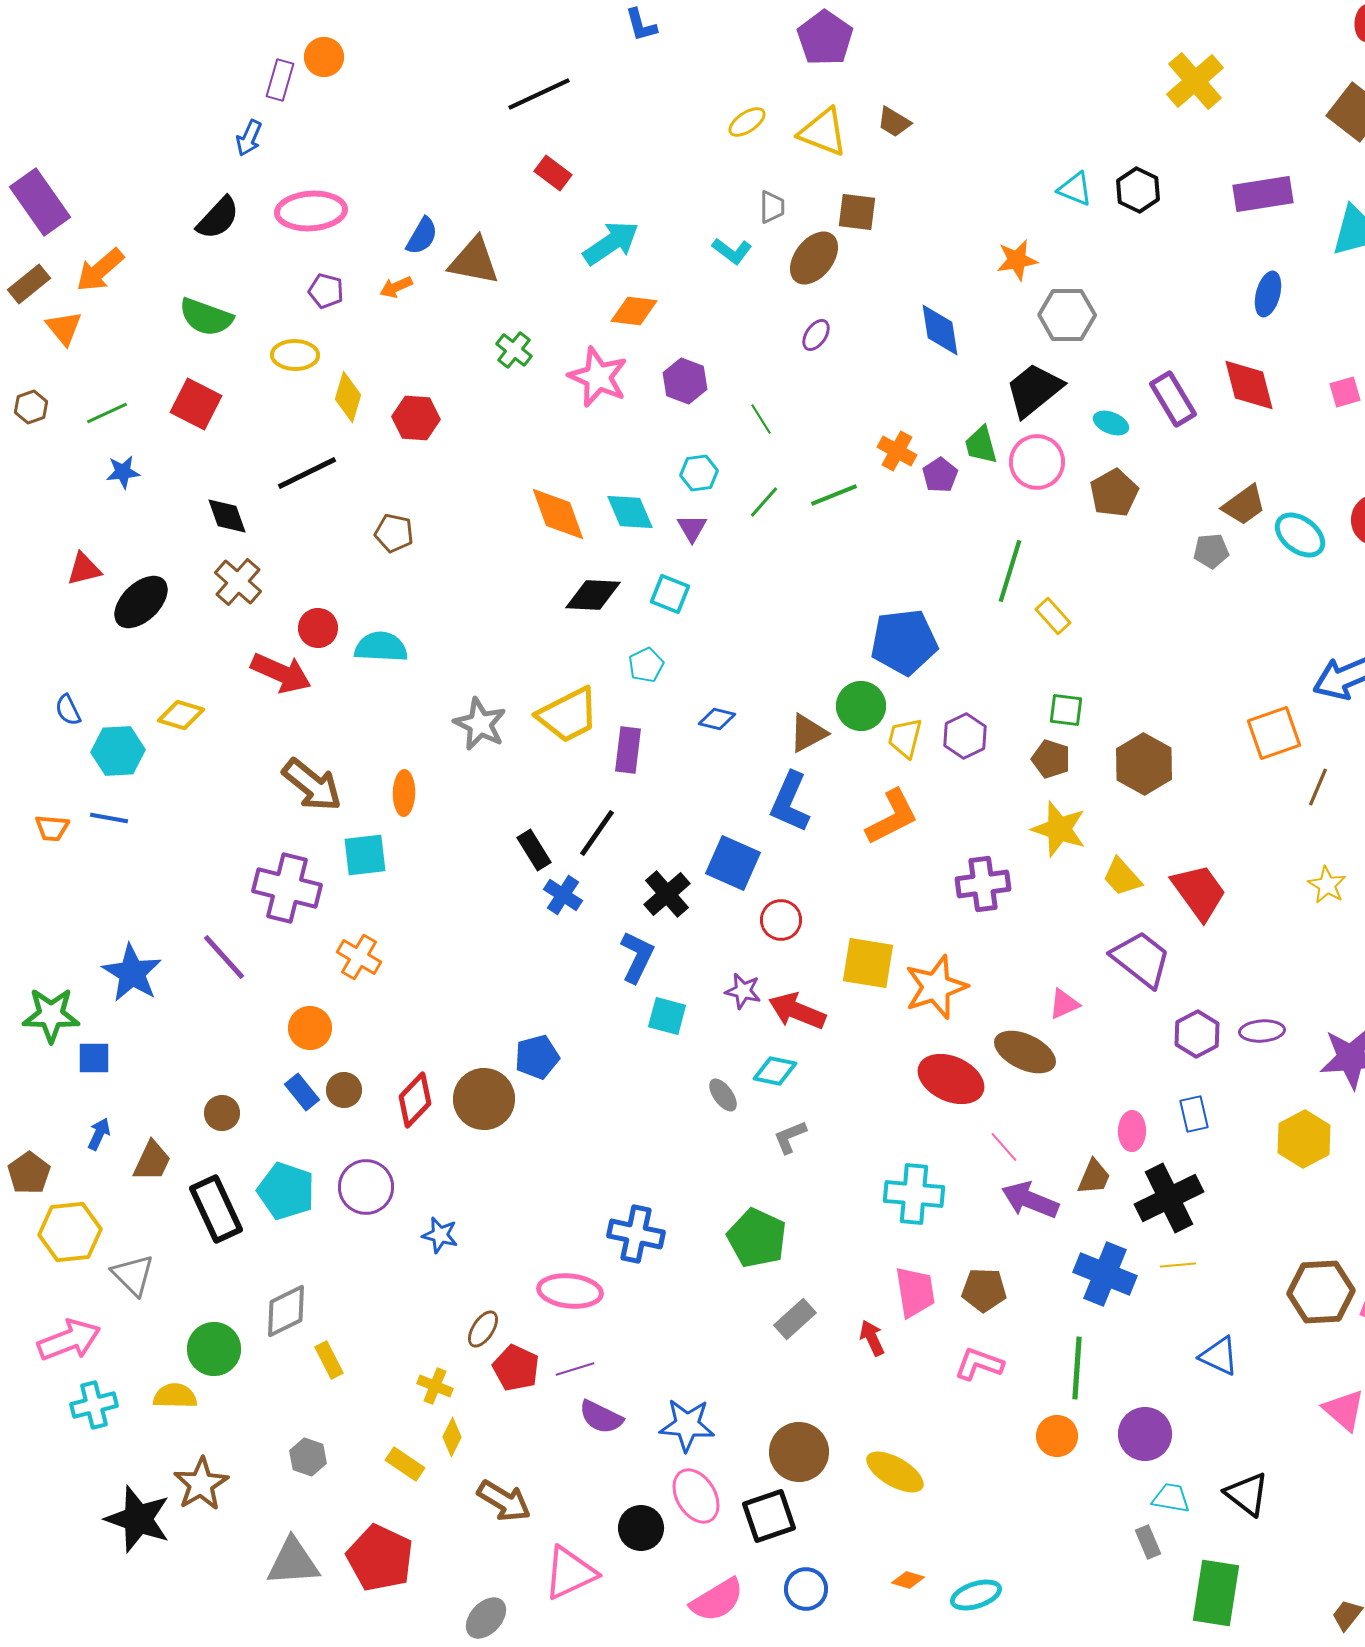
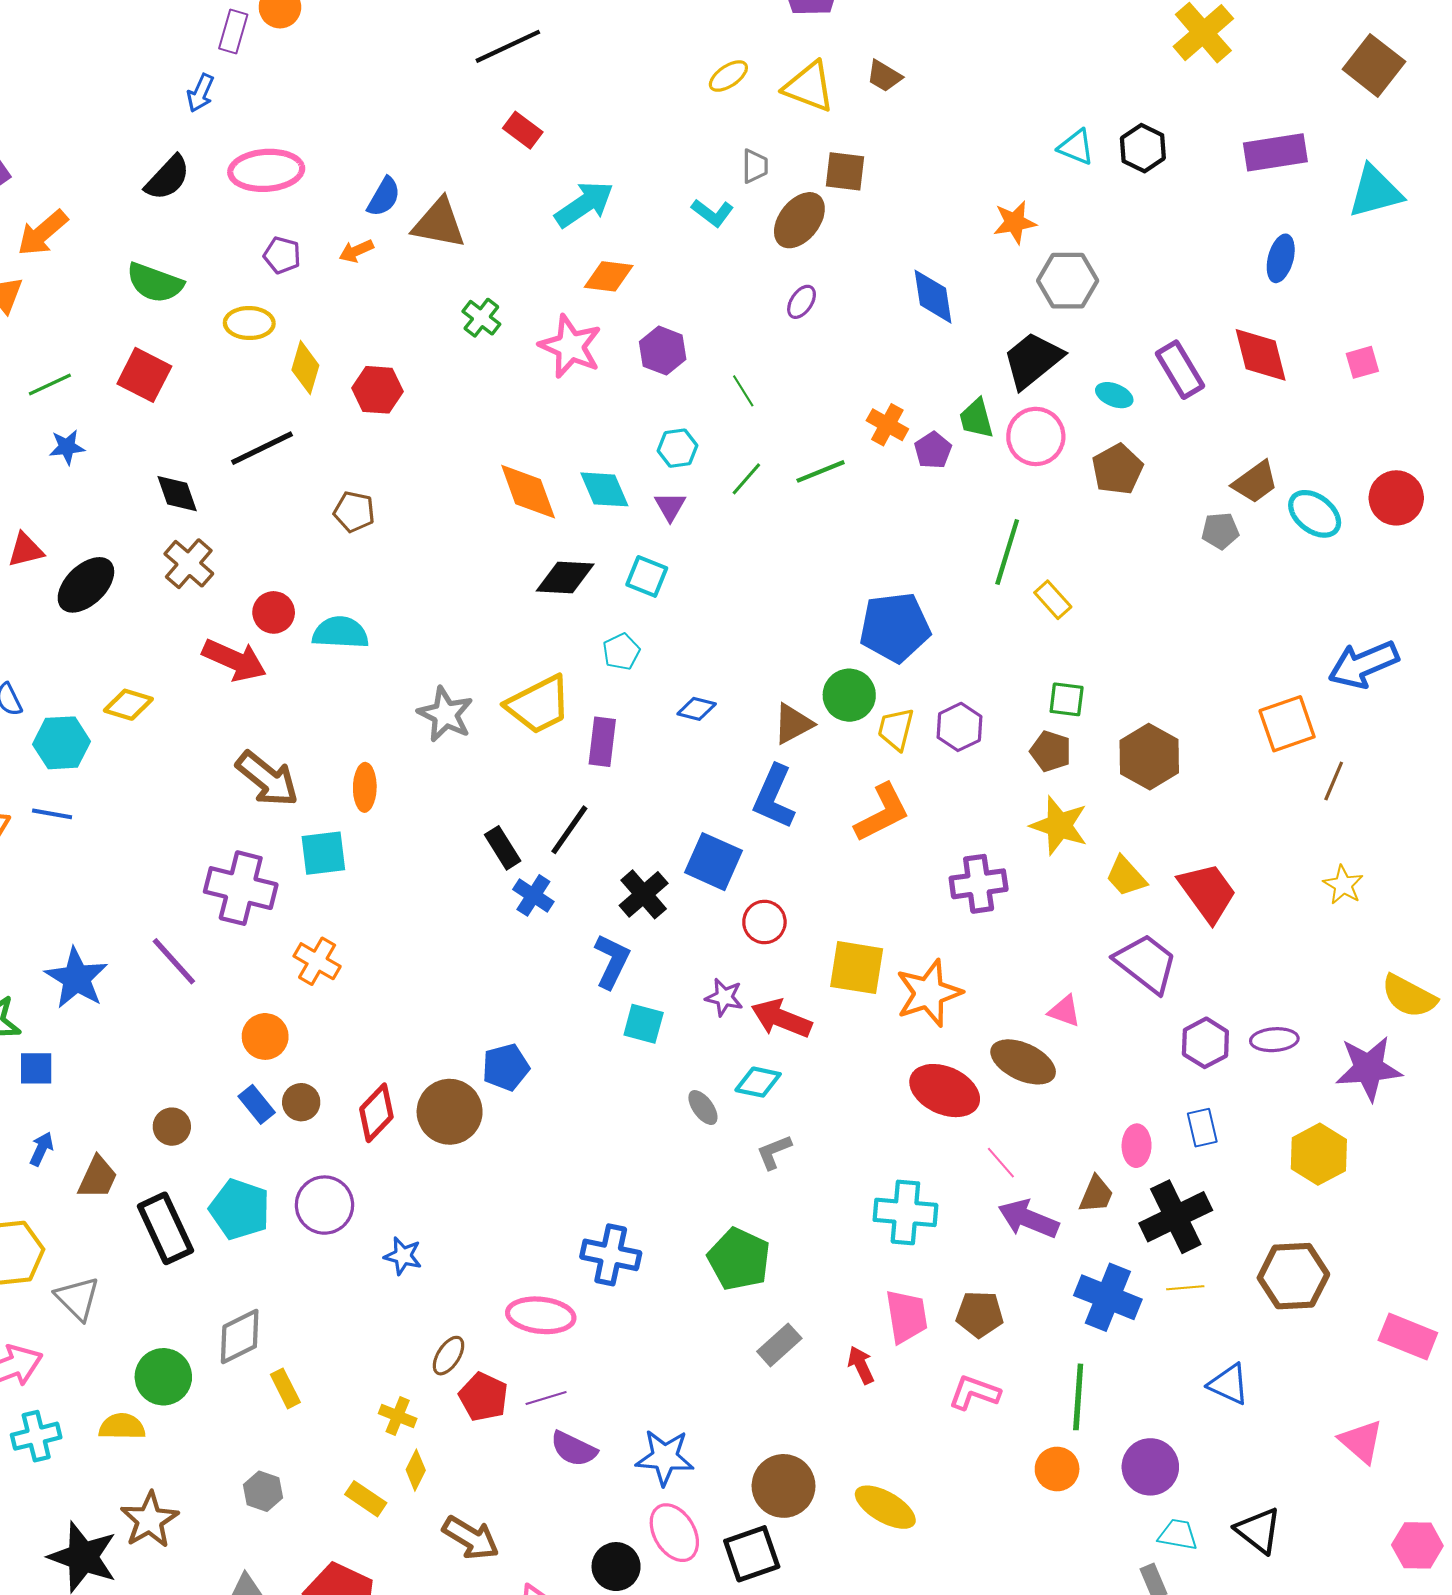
pink triangle: (1064, 1004) -> (1064, 1011), turned 44
brown hexagon: (1321, 1292) -> (1293, 1276), moved

